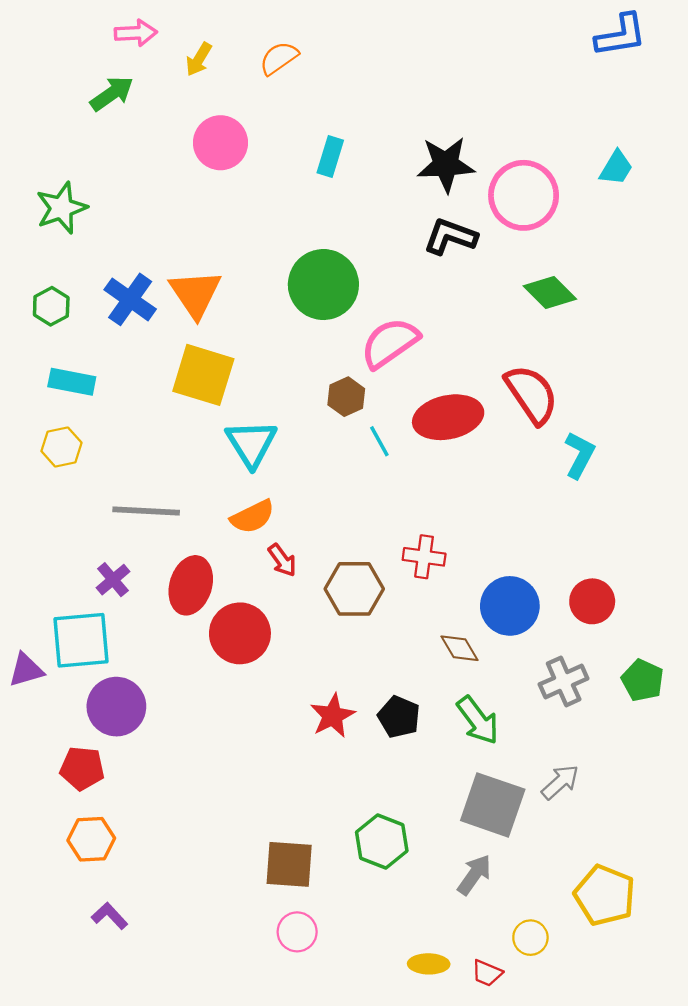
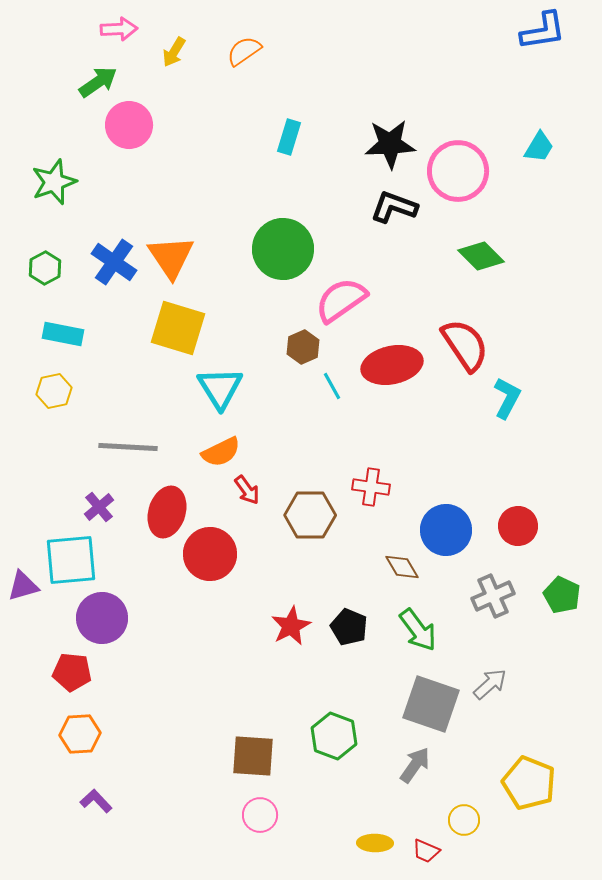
pink circle: (220, 143) -> (129, 125), moved

